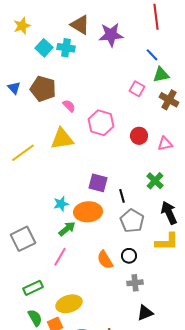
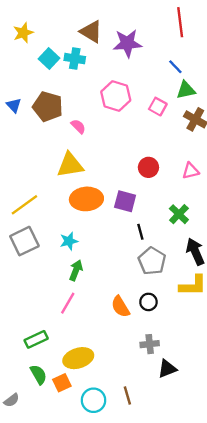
pink hexagon: (101, 123) -> (116, 96), moved
red circle: (139, 136) -> (148, 167), moved
yellow line: (23, 153) -> (24, 205), moved
purple square: (98, 183) -> (125, 201), moved
orange ellipse: (88, 212) -> (86, 199), moved
green arrow: (67, 229) -> (76, 270), turned -30
gray square: (23, 239) -> (24, 241), moved
gray cross: (135, 283) -> (150, 344), moved

